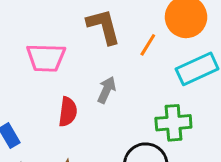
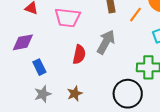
gray arrow: (107, 90) -> (106, 42), size x1.4

